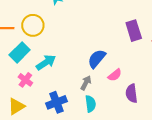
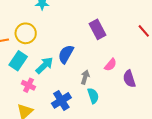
purple rectangle: (134, 31) -> (98, 29), moved
blue semicircle: (97, 59) -> (66, 54), moved

